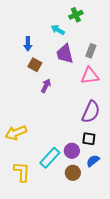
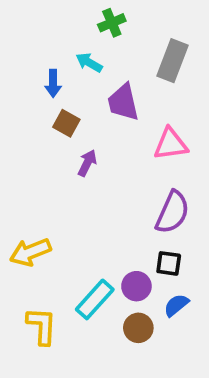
green cross: (76, 15) -> (112, 23), moved
cyan arrow: (58, 30) -> (89, 63), moved
gray rectangle: (91, 51) -> (172, 61), moved, size x1.5

